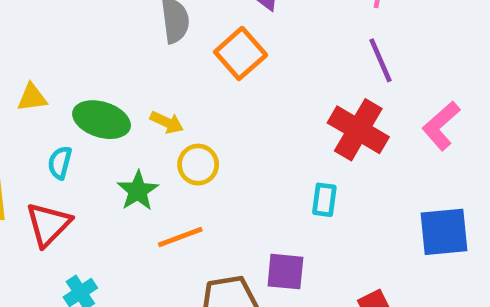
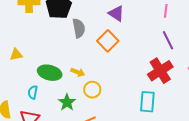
yellow triangle: (32, 97) -> (16, 55), moved
red cross: (358, 130) -> (160, 71), turned 30
cyan rectangle: (324, 200) -> (147, 102), size x1.5

